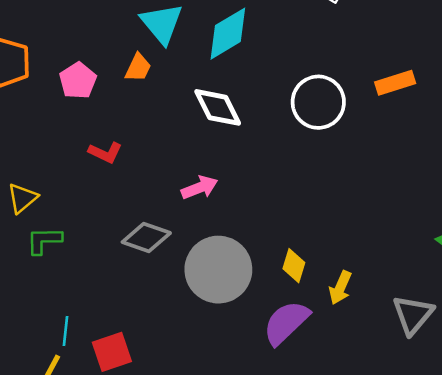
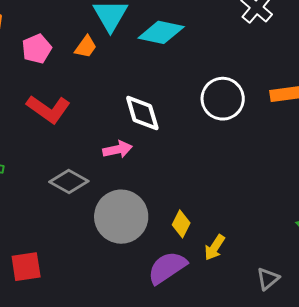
cyan diamond: (228, 34) -> (161, 32), turned 33
white diamond: (218, 107) -> (142, 113), moved
red L-shape: (105, 152) -> (48, 109), size x1.6
gray triangle: (413, 315) -> (268, 279), size x0.7

